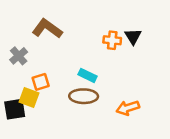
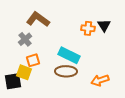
gray cross: (19, 56) -> (25, 39), moved
cyan rectangle: (87, 75) -> (69, 55), size x1.5

